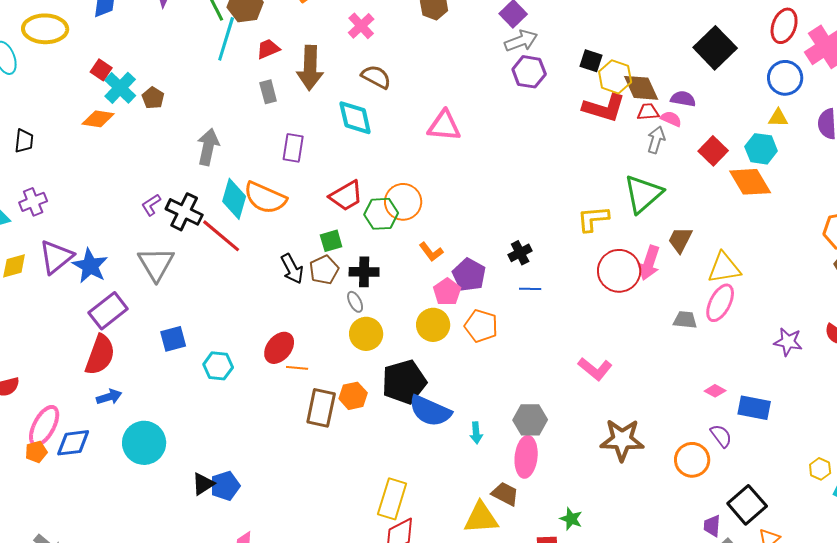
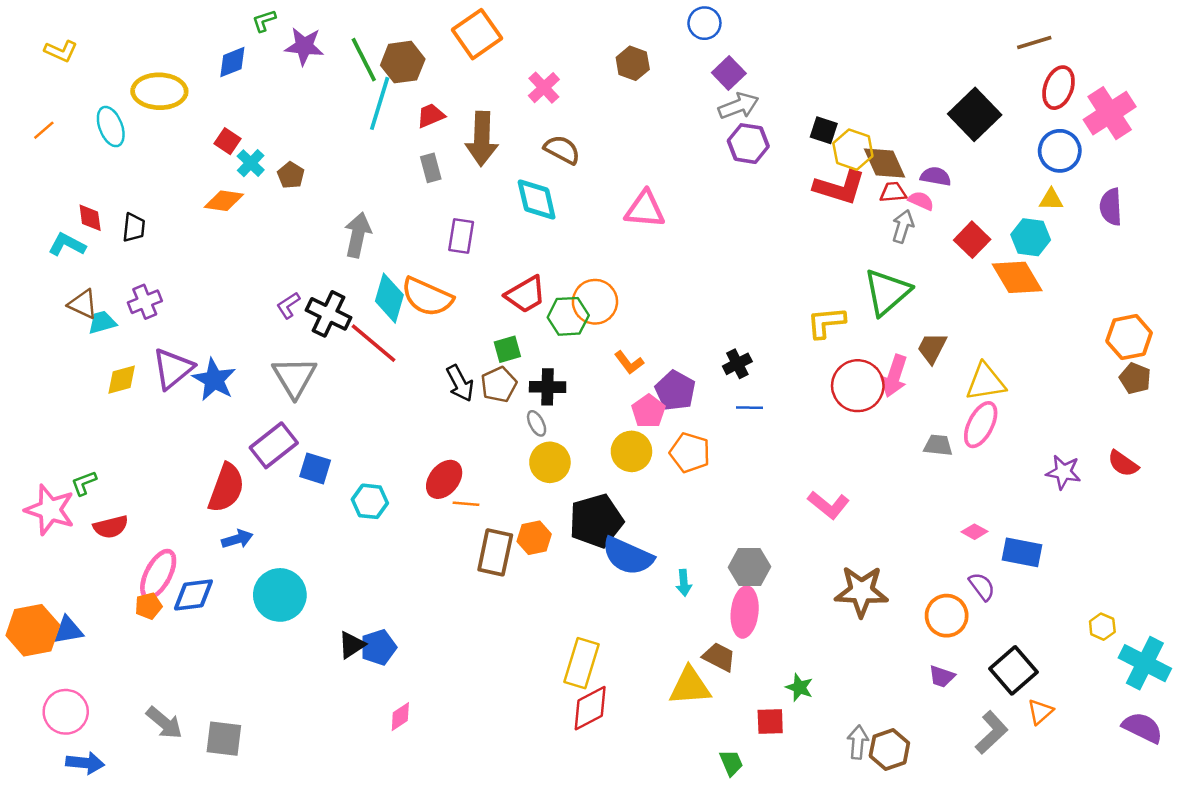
cyan cross: (120, 88) -> (251, 163), size x0.7
purple rectangle: (108, 311) -> (274, 445), moved
blue square: (173, 339) -> (315, 468), turned 32
purple trapezoid: (712, 526) -> (942, 676), moved, turned -75

